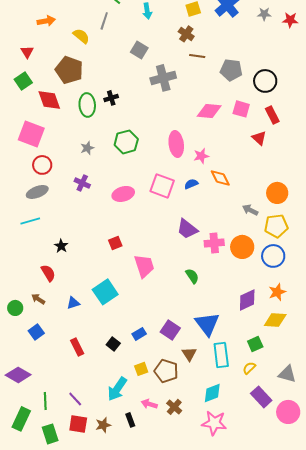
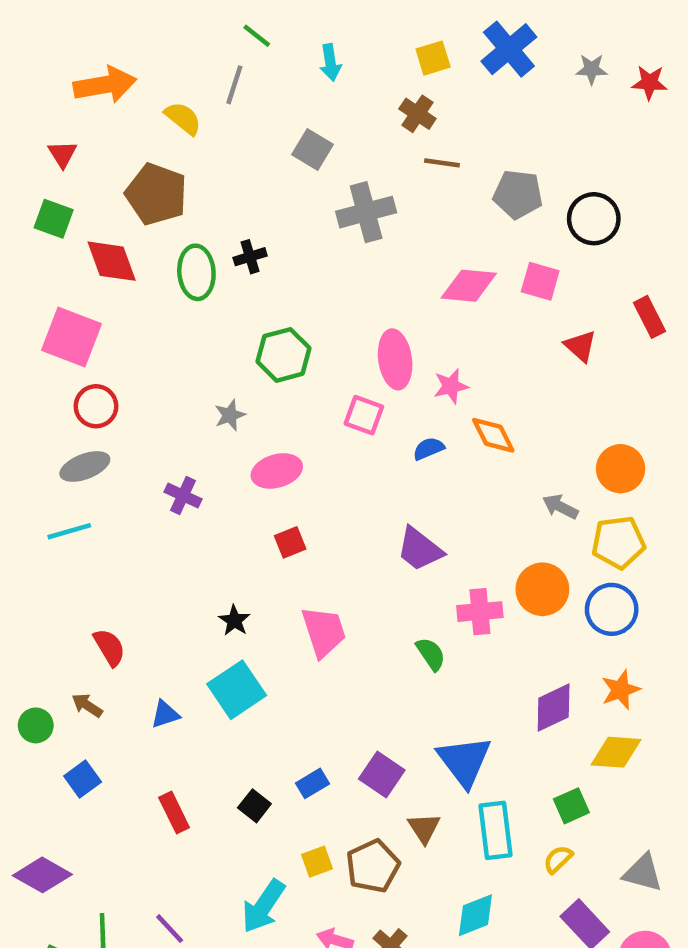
orange arrow: (46, 21) -> (105, 85), size x1.5
green square: (23, 81) -> (54, 219), turned -36
red rectangle: (272, 115) -> (650, 317), moved
gray star: (87, 148) -> (230, 415), moved
purple cross: (82, 183) -> (183, 496), moved
pink square: (162, 186) -> (364, 415), moved, size x0.7
red square: (115, 243) -> (290, 542), moved
pink cross: (214, 243) -> (480, 612), moved
black star: (61, 246) -> (234, 621), moved
brown pentagon: (166, 371) -> (373, 866), turned 30

